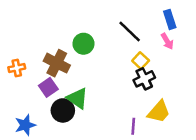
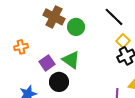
brown cross: (57, 63) -> (54, 17), moved
green triangle: (77, 98) -> (71, 60), moved

